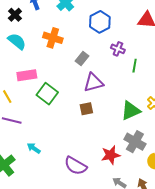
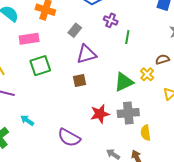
pink rectangle: (27, 75) -> (29, 39), moved
green square: (47, 94) -> (40, 66), turned 35
gray cross: (135, 142) -> (128, 113), turned -35
red star: (111, 155) -> (100, 114), moved

